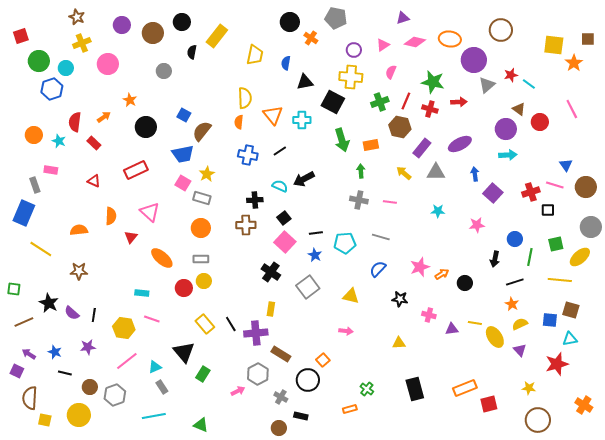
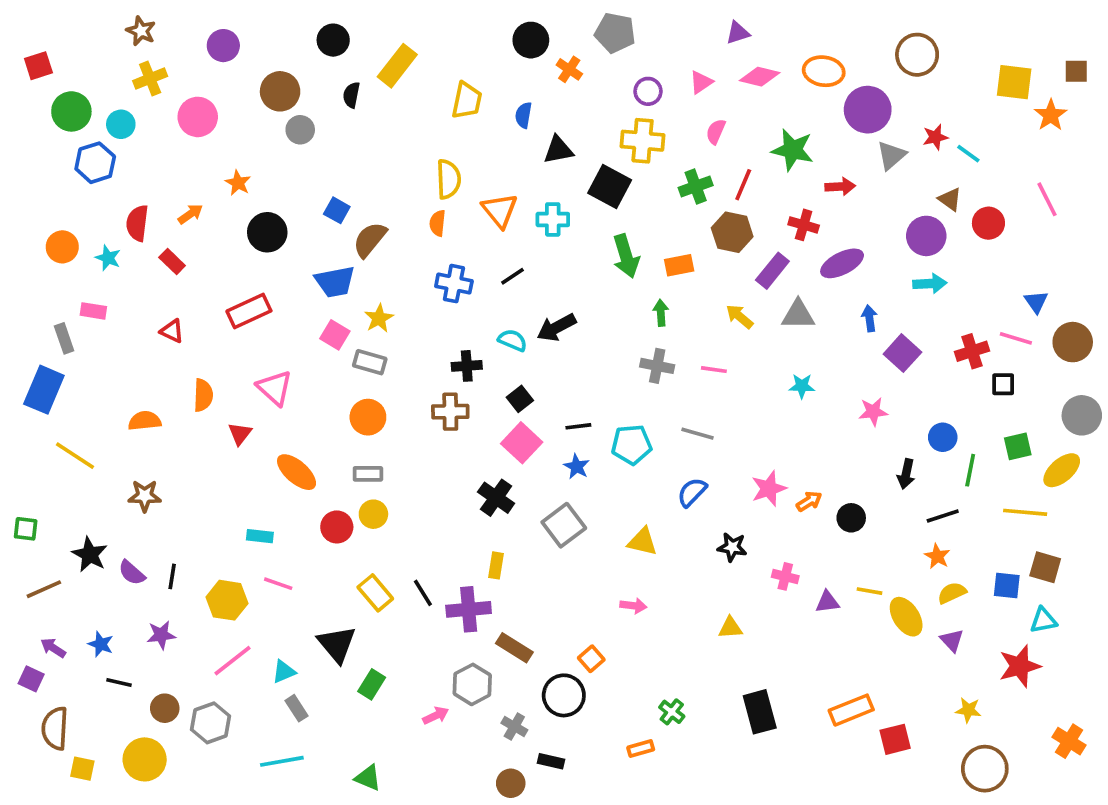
brown circle: (153, 33) -> (280, 91), moved
red cross: (430, 109) -> (804, 225), moved

